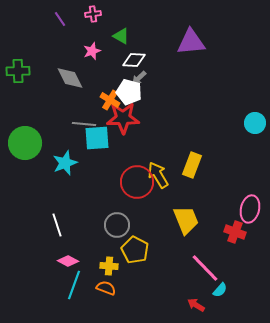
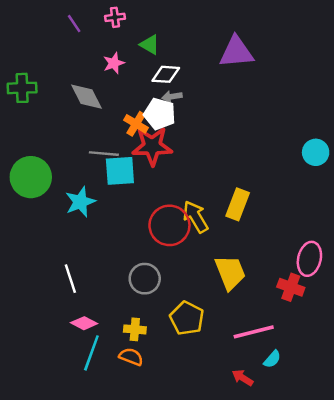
gray arrow: (139, 78) -> (172, 97), turned 35
yellow pentagon: (135, 250) -> (187, 318), moved
pink line: (205, 268) -> (254, 332), turned -60

